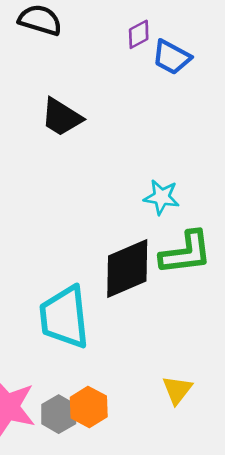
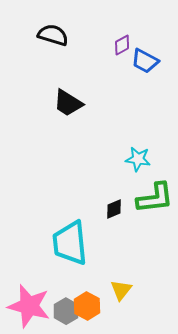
black diamond: (127, 269) -> (114, 209), size x0.5
yellow triangle: (177, 390) -> (121, 290), moved

